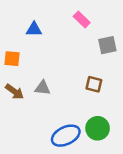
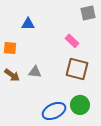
pink rectangle: (82, 20) -> (72, 41), moved
gray square: (107, 45) -> (88, 13), moved
brown square: (94, 84) -> (77, 69), size x1.6

